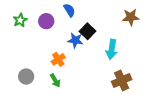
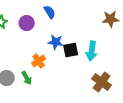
black square: (87, 31) -> (71, 50), moved, turned 35
green arrow: (55, 81) -> (27, 78), moved
brown cross: (122, 81) -> (102, 82), turned -30

